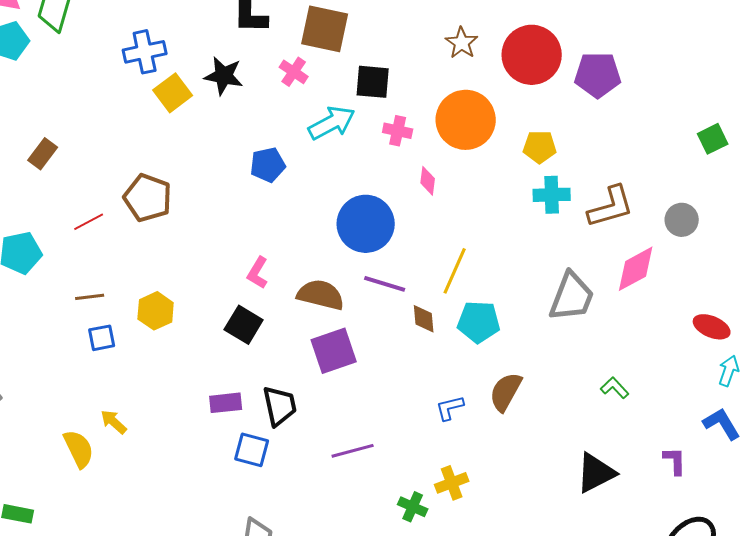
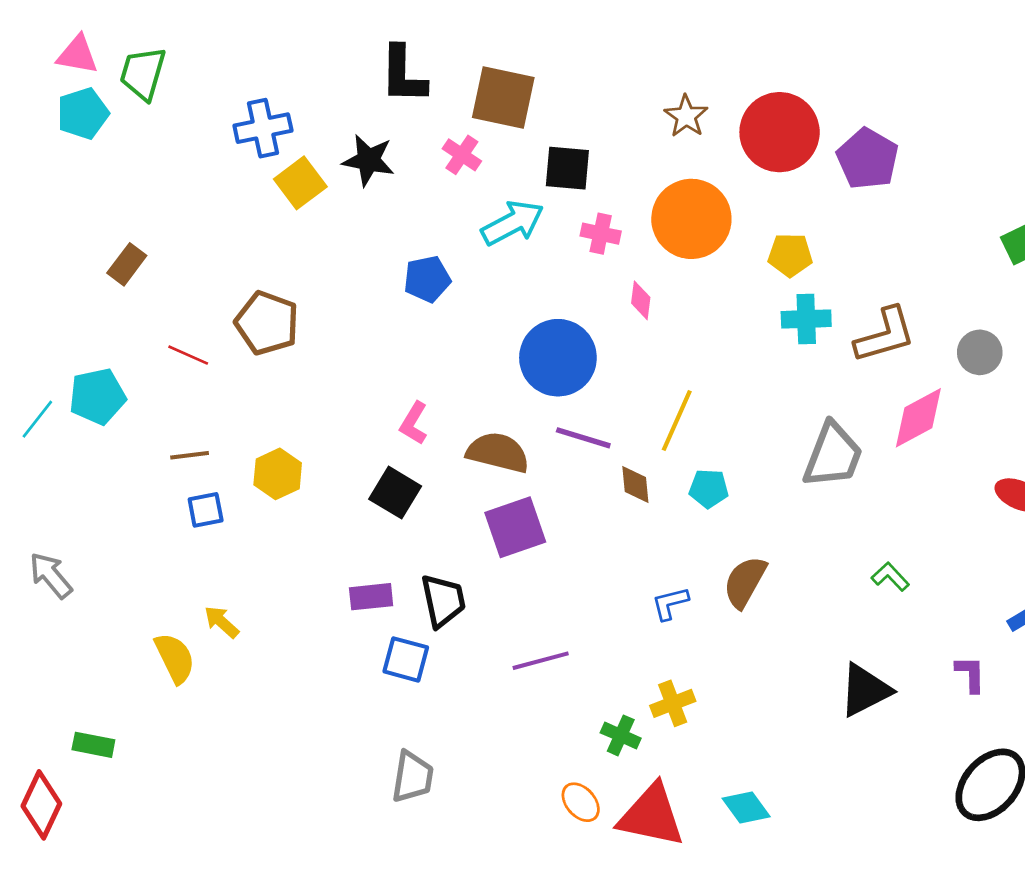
purple pentagon: (598, 75) -> (868, 159), turned 30
red line: (89, 222) -> (188, 355), turned 52
cyan pentagon: (479, 322) -> (709, 489), size x0.7

